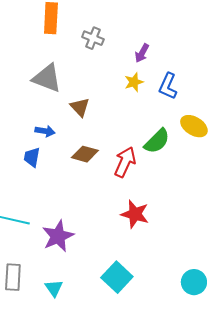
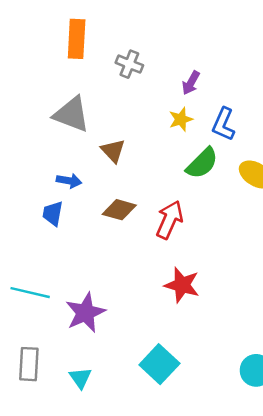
green semicircle: (157, 141) -> (202, 163), moved

